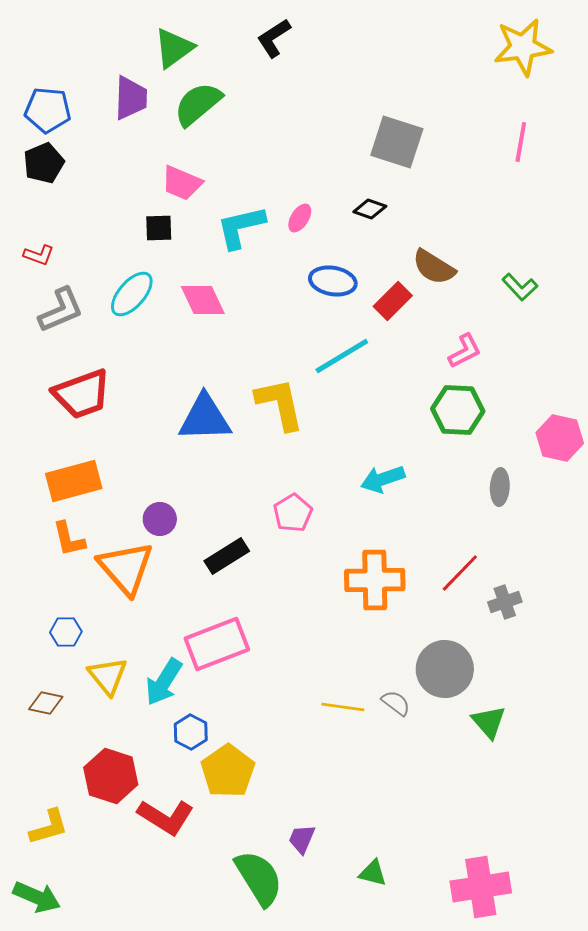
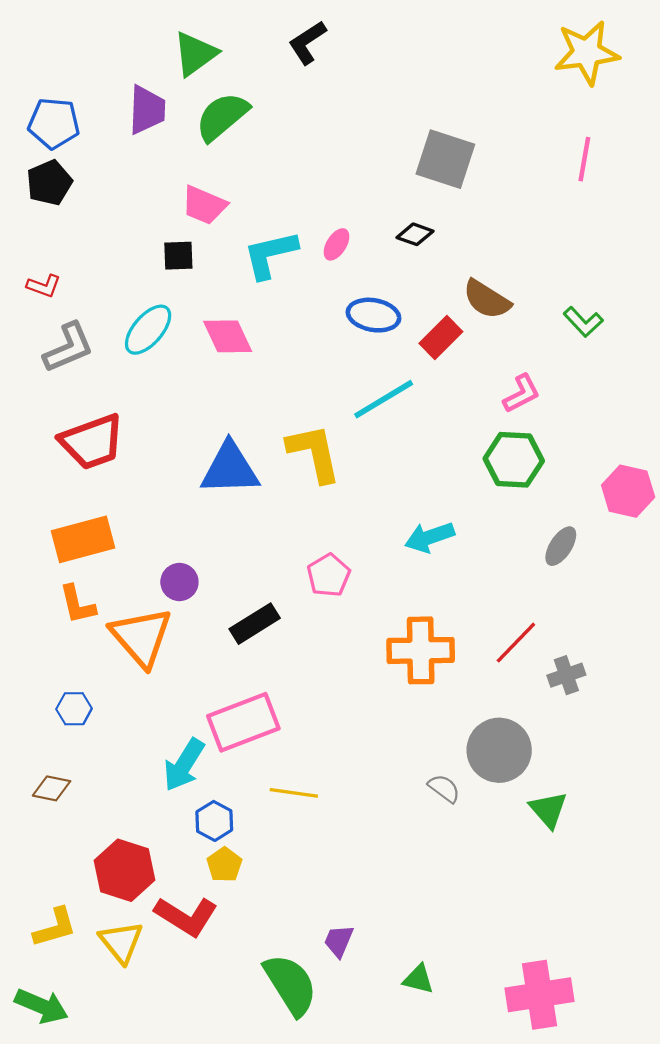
gray ellipse: (500, 487) -> (561, 546), turned 30
yellow triangle: (108, 676) -> (121, 942), moved
yellow line: (343, 707) -> (294, 793), moved
yellow pentagon: (228, 771) -> (224, 865), moved, size x0.6

